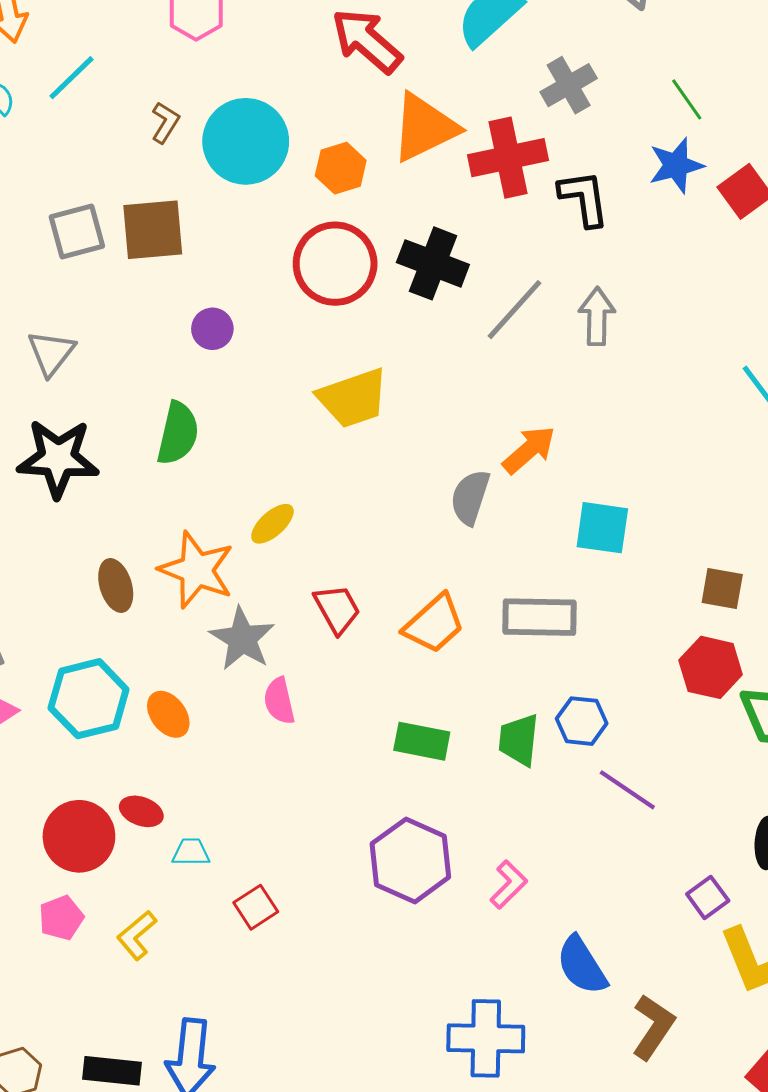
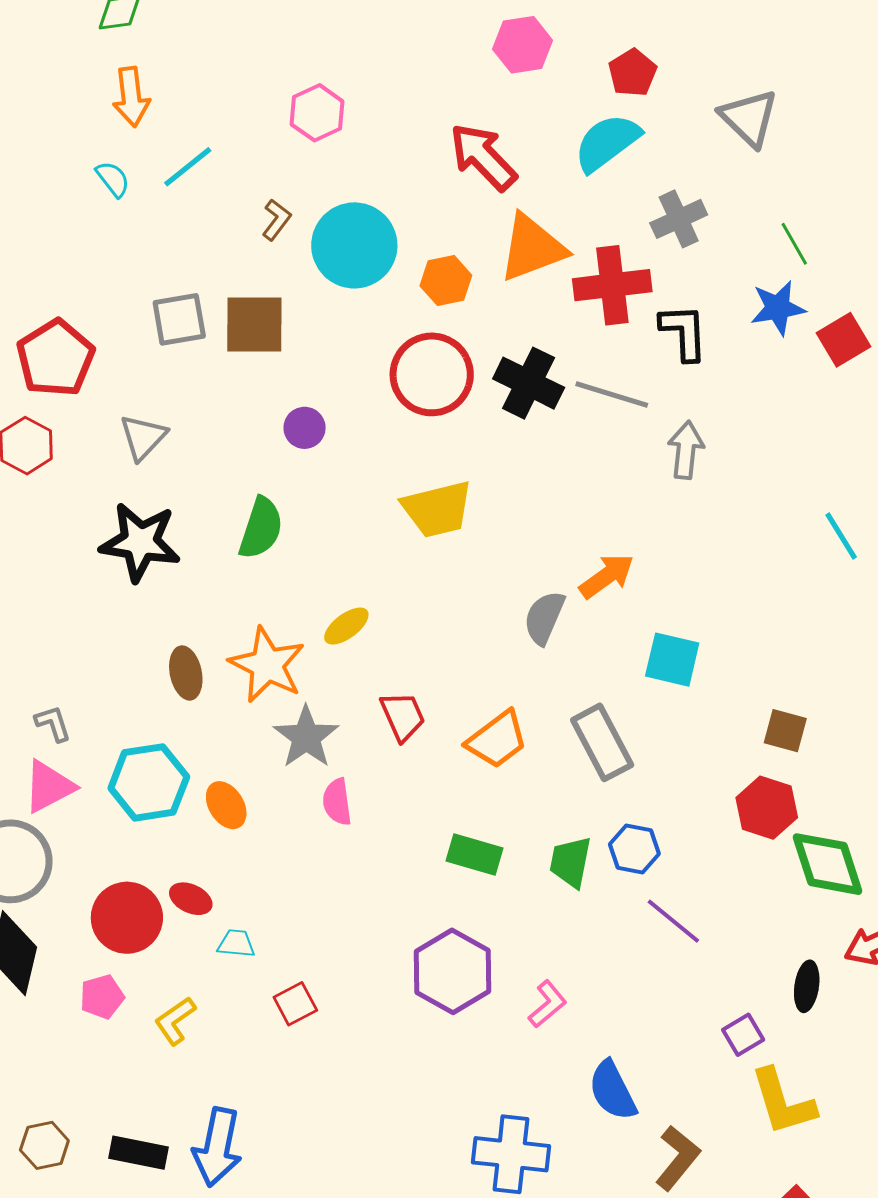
gray line: (515, 310) -> (612, 395), moved, turned 60
gray rectangle: (539, 617) -> (602, 742), turned 56

